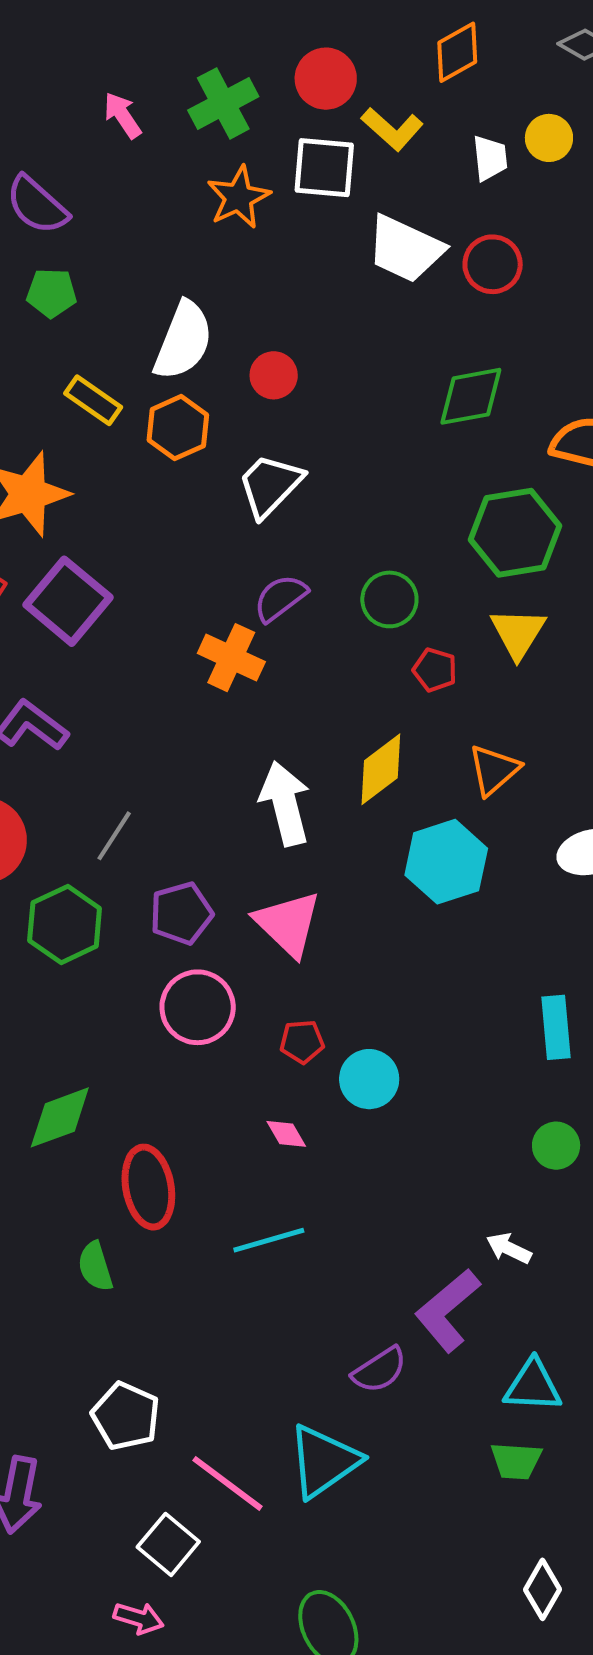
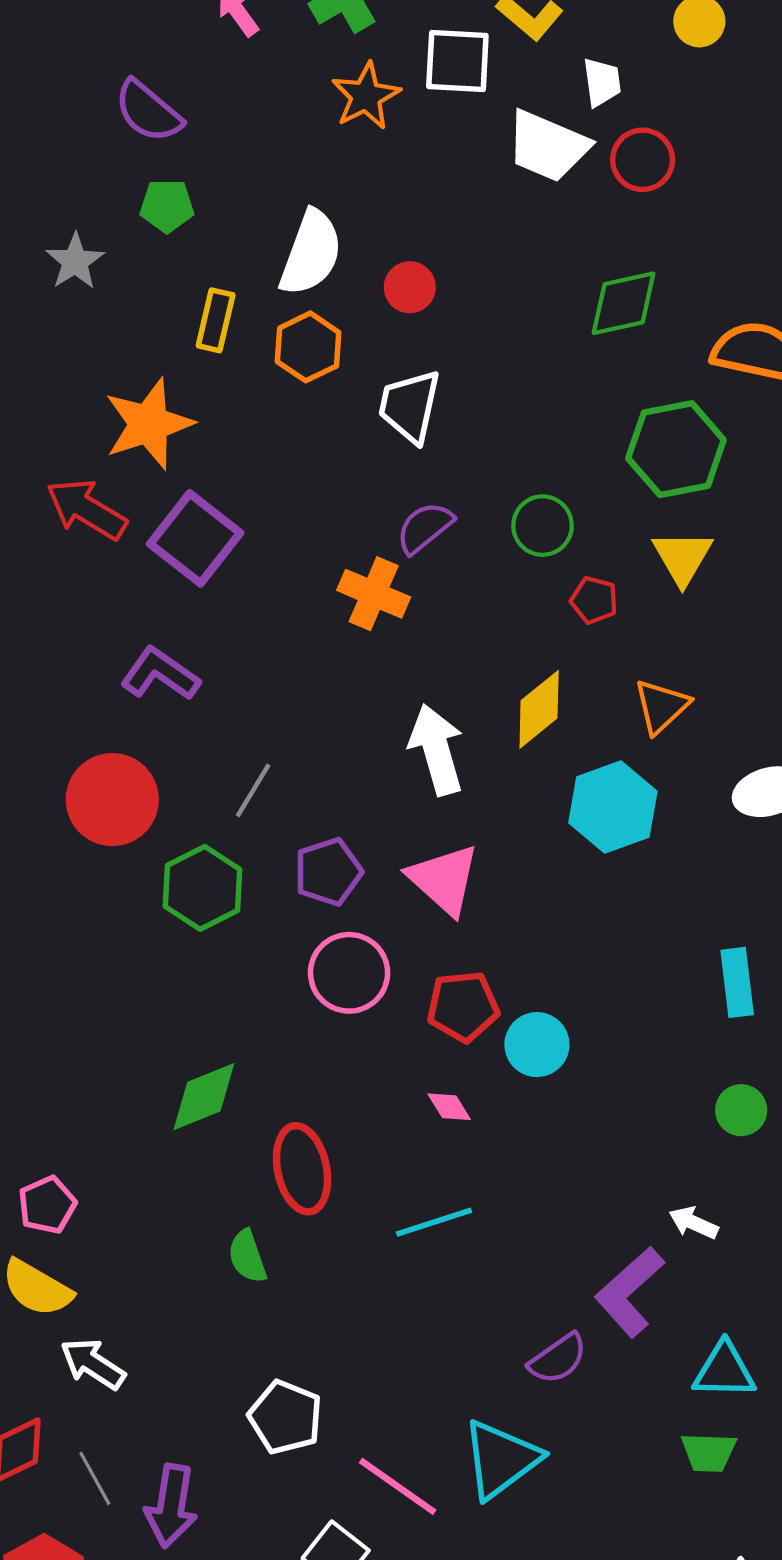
white trapezoid: (490, 158) -> (602, 82), moved
yellow rectangle: (93, 400) -> (216, 320), turned 70
white trapezoid: (270, 485) -> (410, 406), turned -30
red pentagon: (302, 1042) -> (463, 1006), size x1.5

